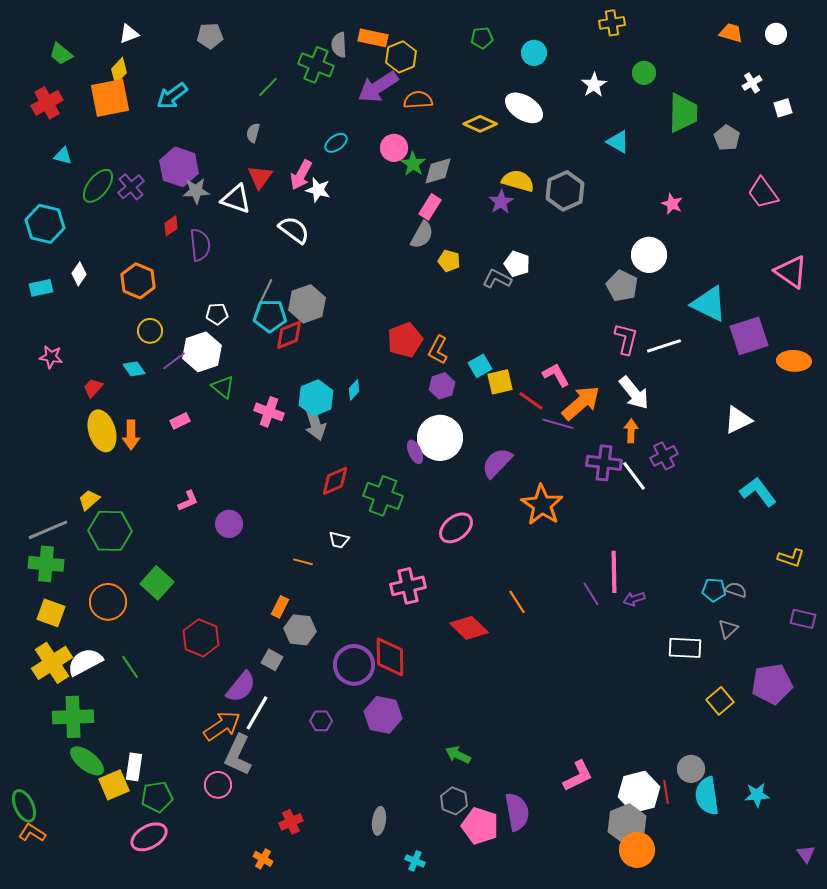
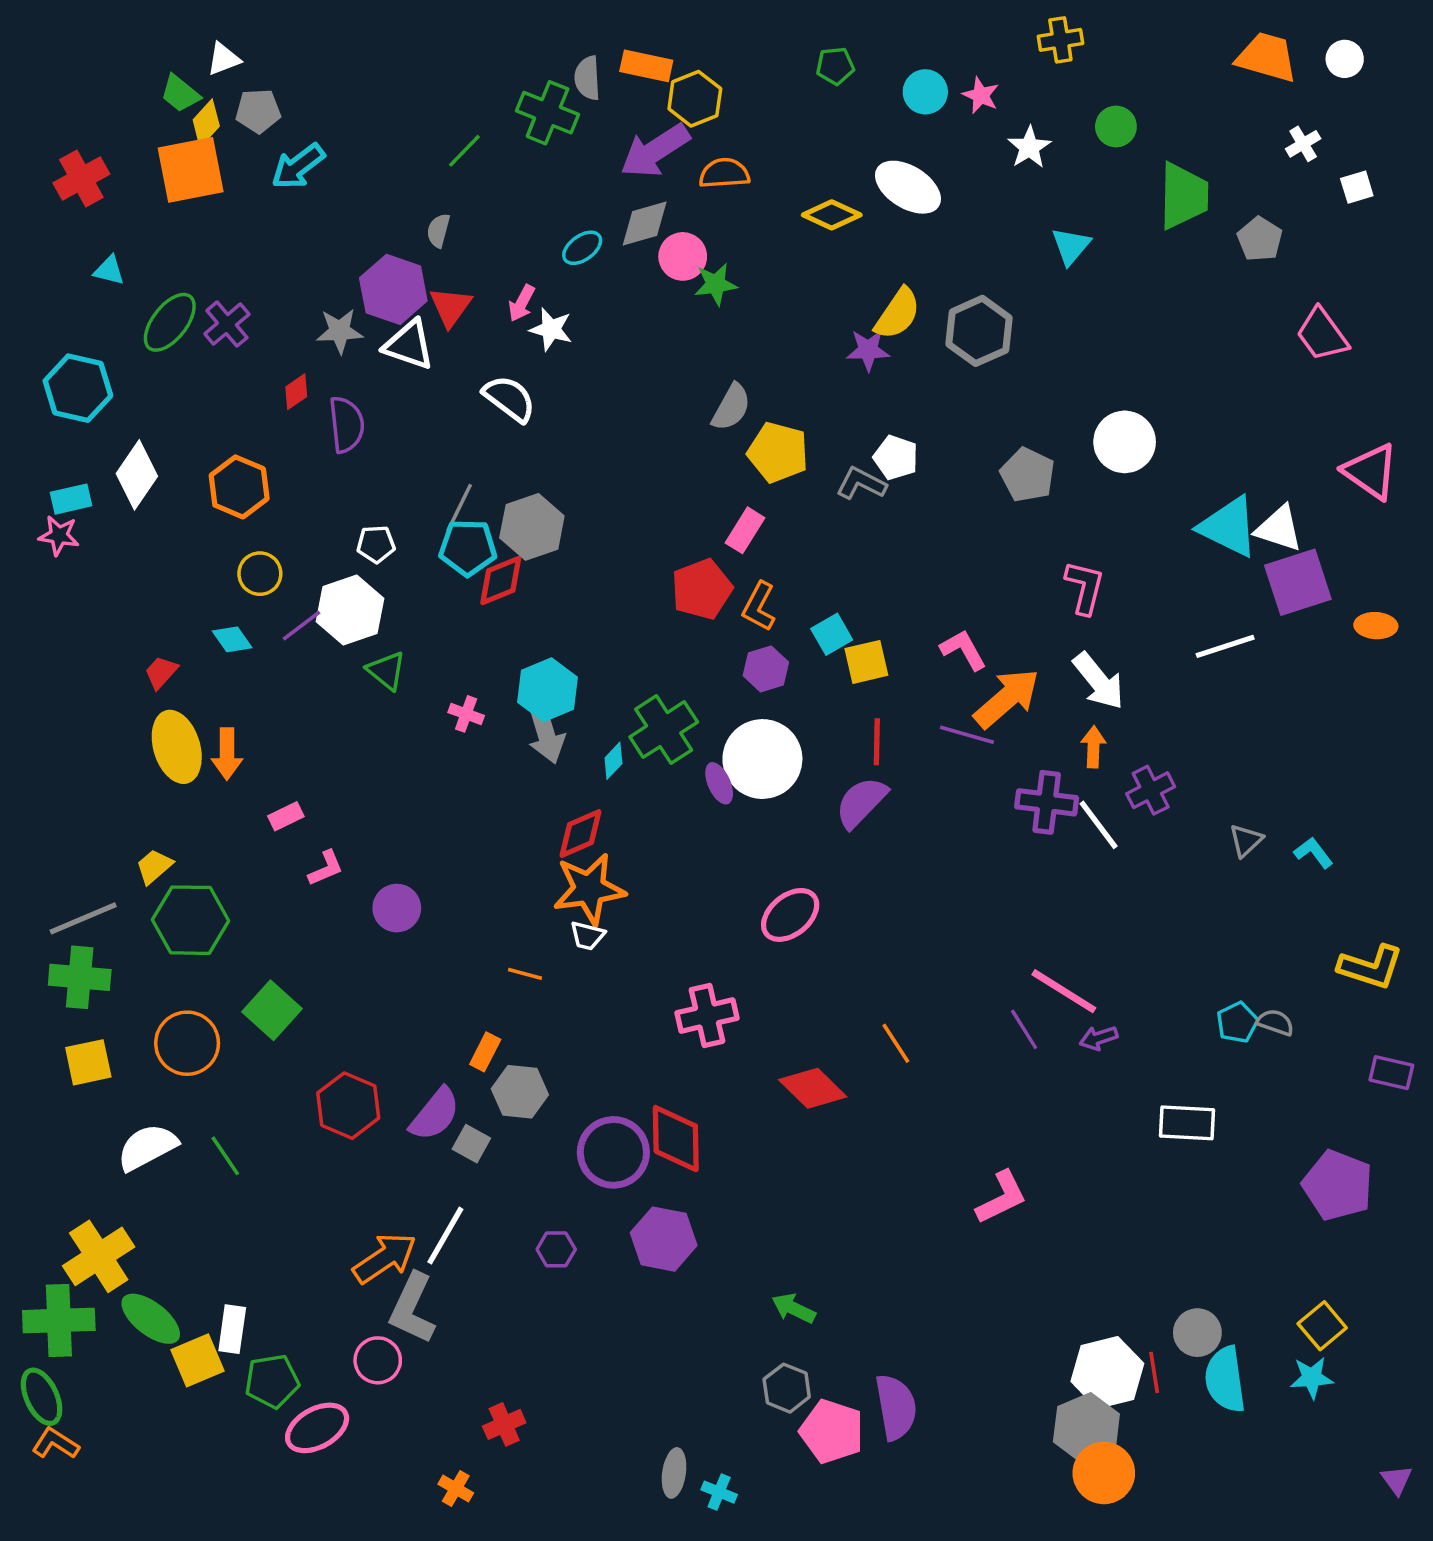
orange trapezoid: (731, 33) -> (1267, 57), size x1.5
gray pentagon: (210, 36) -> (258, 111), moved
green trapezoid: (61, 54) -> (180, 94), moved
cyan triangle: (618, 142) -> (1071, 246), turned 40
green star: (413, 164) -> (716, 284), turned 30
purple hexagon: (179, 167) -> (393, 289), moved
gray diamond: (438, 171) -> (645, 224), moved
pink arrow: (301, 175) -> (522, 303), size x0.7
yellow semicircle: (518, 181) -> (898, 314), turned 108
purple star: (501, 202) -> (868, 350), turned 30
pink star: (672, 204) -> (981, 95), moved
pink rectangle: (430, 207) -> (745, 530), moved
yellow pentagon: (449, 261) -> (778, 452), size x1.6
white diamond: (79, 274) -> (137, 475), size x1.6
gray pentagon: (622, 286) -> (1028, 475), moved
white line: (664, 346) -> (1225, 646), moved
pink star: (51, 357) -> (59, 535), moved
orange ellipse: (794, 361) -> (1376, 626), size x0.7
cyan diamond: (354, 390) -> (613, 761), moved
red line: (531, 401) -> (877, 742), moved, turned 56
pink cross: (269, 412) -> (466, 714), size x0.7
white triangle: (738, 420) -> (1279, 529), moved, turned 44
pink rectangle: (180, 421) -> (286, 816), moved
cyan L-shape: (758, 492) -> (1313, 853), size x0.6
green cross: (383, 496) -> (664, 730), moved, turned 36
orange star: (542, 505) -> (589, 889), moved, turned 30
yellow L-shape: (791, 558) -> (1371, 967), size x1.4
pink line: (614, 572) -> (1064, 991), turned -57
cyan pentagon: (714, 590) -> (1237, 1022), turned -30
yellow square: (51, 613) -> (88, 1062), turned -32
gray triangle: (728, 629) -> (1246, 840), moved
yellow cross: (52, 663) -> (99, 1256), moved
purple pentagon: (772, 684) -> (1338, 1185), turned 30
purple semicircle: (241, 687) -> (435, 1114), moved
yellow square: (720, 701) -> (1322, 1326), moved
green cross: (73, 717) -> (59, 1320), moved
pink L-shape: (578, 776) -> (1002, 1197), moved
gray ellipse: (379, 821) -> (674, 1473), moved
pink ellipse: (149, 837) -> (317, 1428), moved

